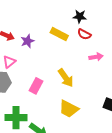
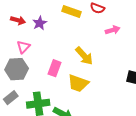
yellow trapezoid: (69, 109) -> (78, 83), moved

